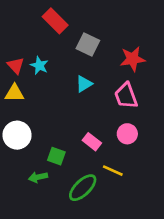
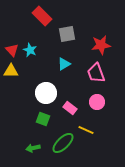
gray square: (88, 45) -> (67, 34), turned -36
white circle: (17, 135) -> (46, 93), moved
green arrow: (38, 177) -> (33, 148), moved

